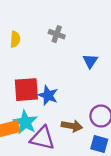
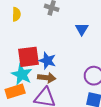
cyan star: (25, 122) -> (22, 75), moved
brown arrow: (72, 126) -> (47, 78), moved

